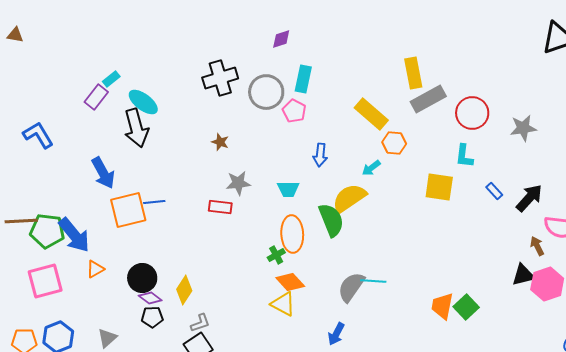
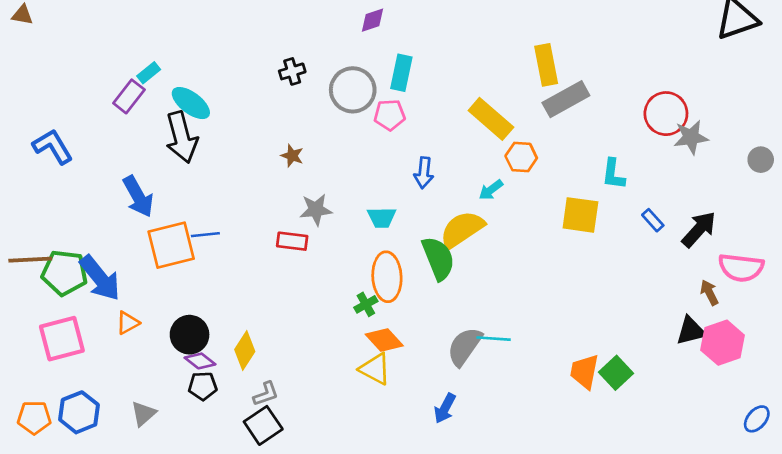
black cross: (220, 78) -> (292, 71), size x0.6
pink pentagon: (294, 111) -> (390, 115), turned -30
red circle: (472, 113) -> (666, 114), moved

